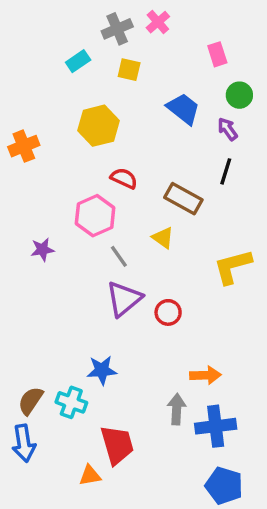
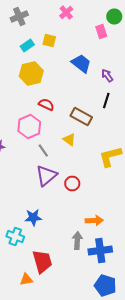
gray cross: (117, 29) -> (19, 16), moved
cyan rectangle: (78, 61) -> (27, 46), moved
green circle: (239, 95) -> (114, 16), moved

